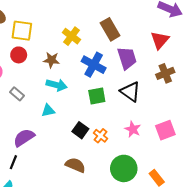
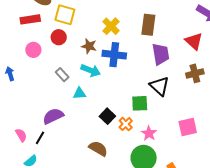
brown rectangle: (110, 29) -> (148, 25), turned 30
red triangle: (160, 40) -> (194, 41), turned -36
blue cross: (94, 65) -> (114, 55), moved, turned -30
gray rectangle: (17, 94) -> (62, 75), moved
green square: (97, 96) -> (140, 103), moved
pink star: (133, 129) -> (149, 133), moved

